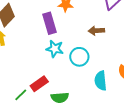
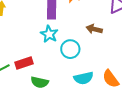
cyan semicircle: (101, 81) -> (84, 78), turned -114

